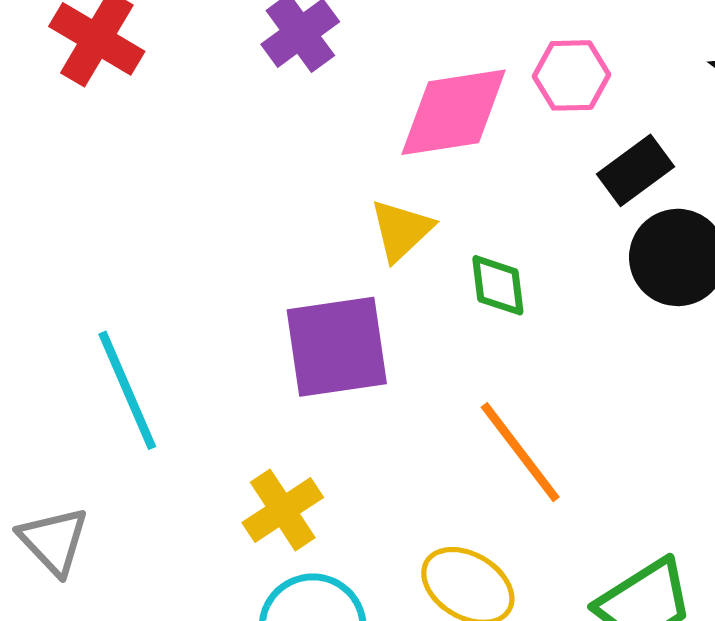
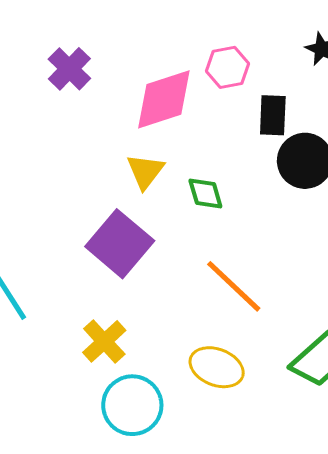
black rectangle: (636, 170) -> (273, 115), turned -42
purple square: (337, 347) -> (120, 244), turned -32

